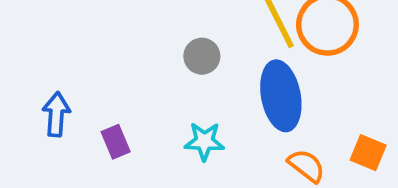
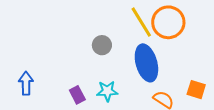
purple rectangle: (116, 142) -> (77, 95), moved

